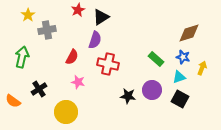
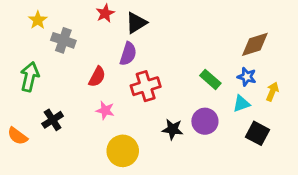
gray cross: (47, 30) -> (63, 40), turned 30
red cross: (108, 64) -> (146, 86), turned -30
black square: (180, 99) -> (258, 133), moved
yellow circle: (66, 112) -> (123, 151), moved

